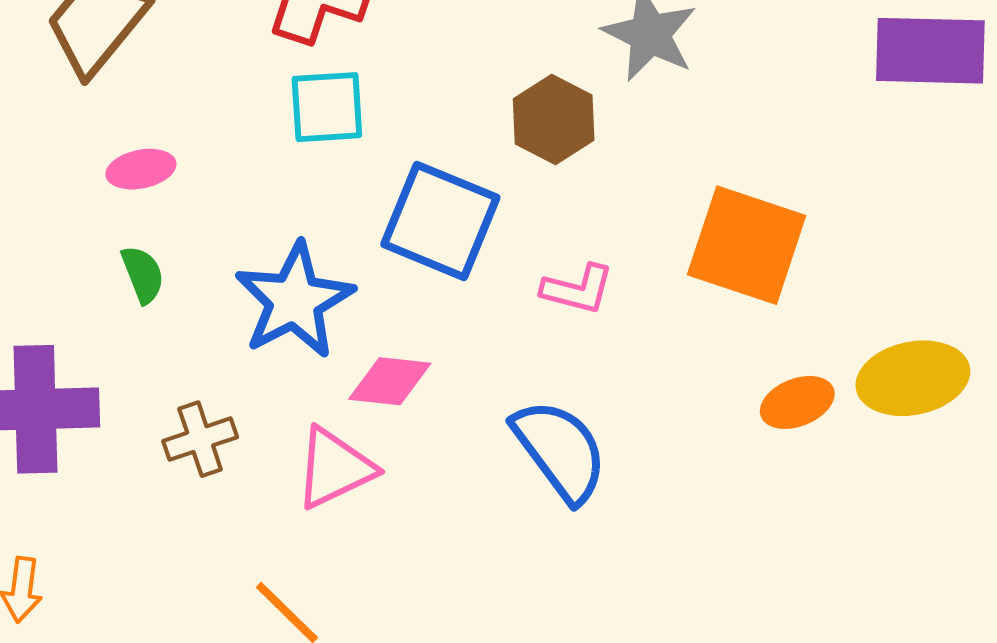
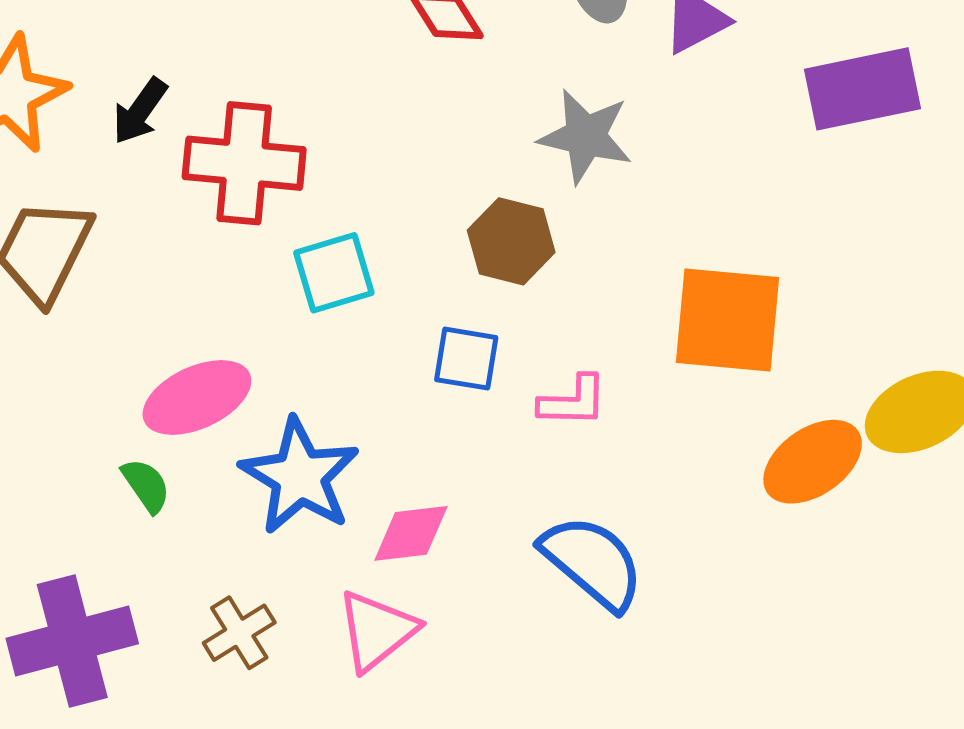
cyan square: (327, 107) -> (334, 273), moved
pink ellipse: (141, 169) -> (197, 397), moved, size x1.6
blue square: (440, 221) -> (466, 359), moved, size x0.6
orange ellipse: (797, 402) -> (813, 462), size x1.4

